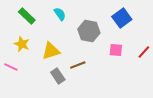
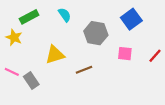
green rectangle: (27, 16) -> (29, 17), turned -72
yellow star: (22, 44) -> (14, 37), moved
gray rectangle: (58, 76) -> (31, 80), moved

